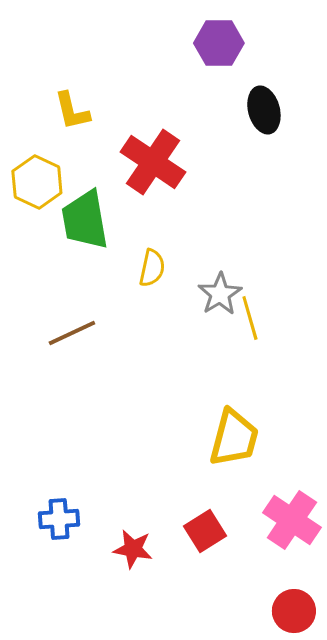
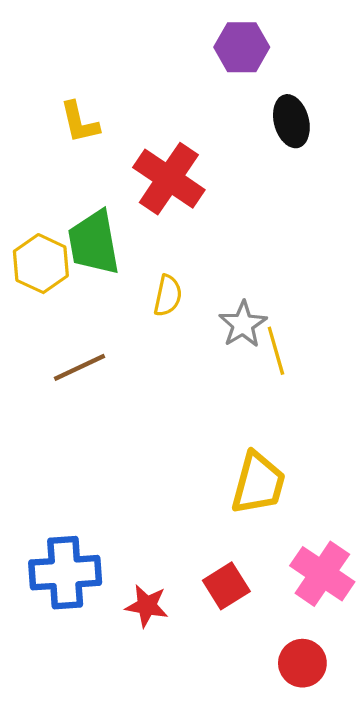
yellow hexagon: (37, 182) -> (41, 264), moved
blue cross: (59, 519) -> (65, 573), size x1.6
red circle: (294, 611) -> (302, 663), moved

